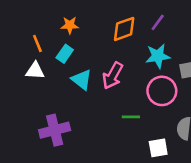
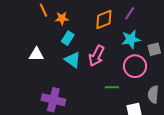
orange line: (37, 43) -> (43, 10), moved
cyan rectangle: (65, 54) -> (68, 38), moved
purple cross: (55, 130) -> (53, 100), turned 30

